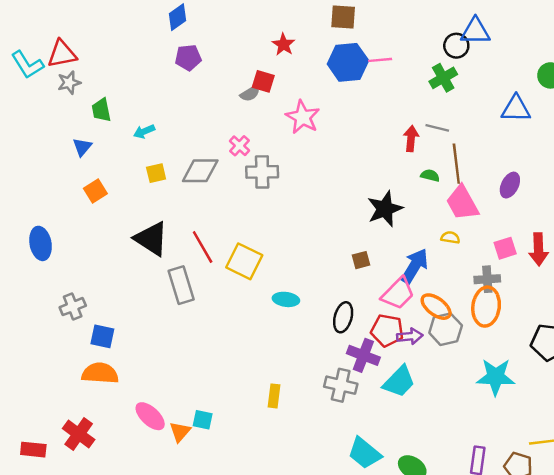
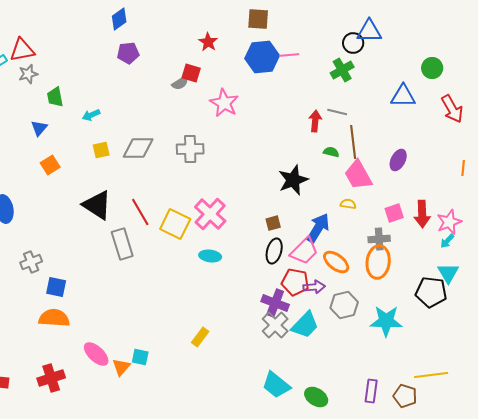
pink cross: (239, 146) -> (210, 214), moved, size x1.8
black ellipse: (343, 317) -> (274, 251), moved
gray hexagon: (446, 329) -> (344, 305), moved
gray cross: (341, 385) -> (275, 325), moved, turned 32
yellow rectangle: (274, 396) -> (200, 337), turned 30
red cross: (79, 434) -> (51, 378), moved, turned 36

